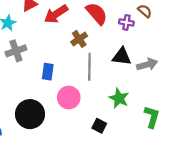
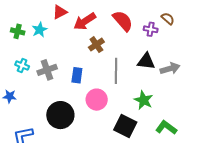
brown cross: (79, 39) -> (96, 45), moved
gray cross: (16, 51) -> (47, 70), moved
green L-shape: (152, 117) -> (166, 128), moved, turned -70
black square: (99, 126) -> (125, 126), size x1.6

